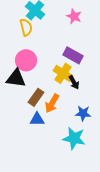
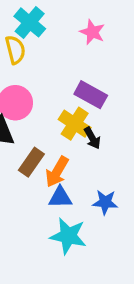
blue star: (83, 113) -> (105, 202), moved
blue triangle: (37, 119) -> (60, 197), moved
cyan star: (74, 138) -> (68, 236), moved

